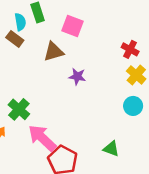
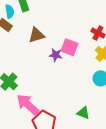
pink square: (72, 26) -> (69, 47), moved

